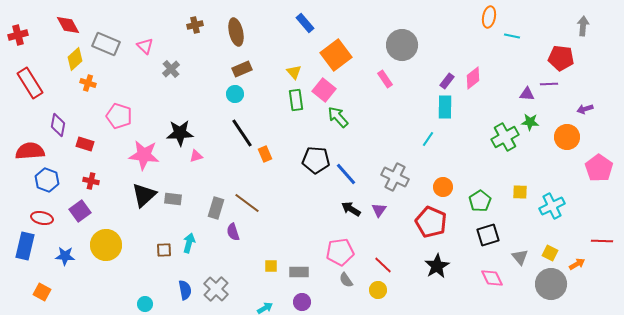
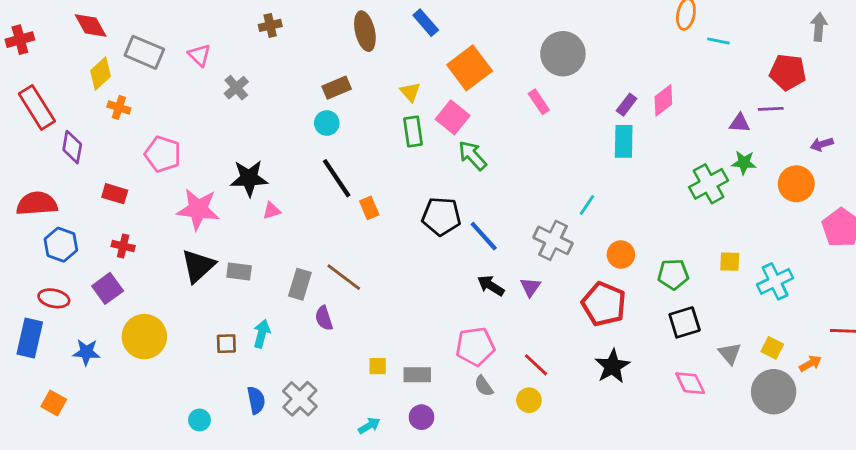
brown ellipse: (236, 32) -> (365, 31), moved
purple diamond: (58, 125) -> (72, 147), moved
cyan line: (428, 139) -> (587, 205), moved
green pentagon: (480, 201) -> (673, 274), turned 30

